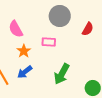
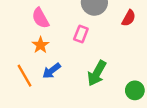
pink rectangle: (49, 42) -> (81, 34), turned -72
orange star: (24, 51) -> (40, 45), moved

